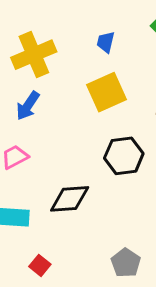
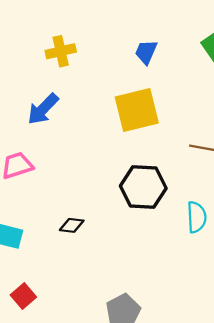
yellow cross: (34, 55) -> (61, 51), size x0.6
black diamond: (70, 199) -> (72, 225), size x0.5

